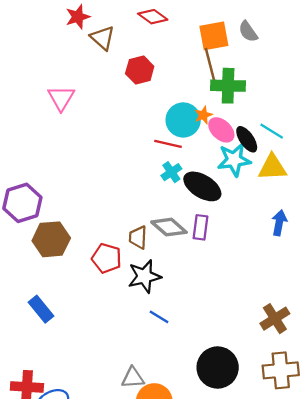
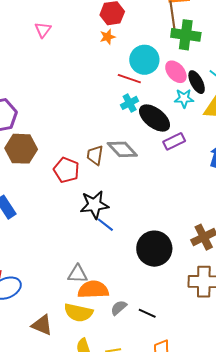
pink triangle: (61, 98) -> (43, 30), size x0.7
orange star: (203, 115) -> (108, 37), moved
cyan star: (234, 160) -> (184, 98), size x0.7
purple rectangle: (201, 227) -> (174, 141), moved, turned 50
black star: (144, 276) -> (94, 205), moved
black circle: (218, 368) -> (154, 249), moved

